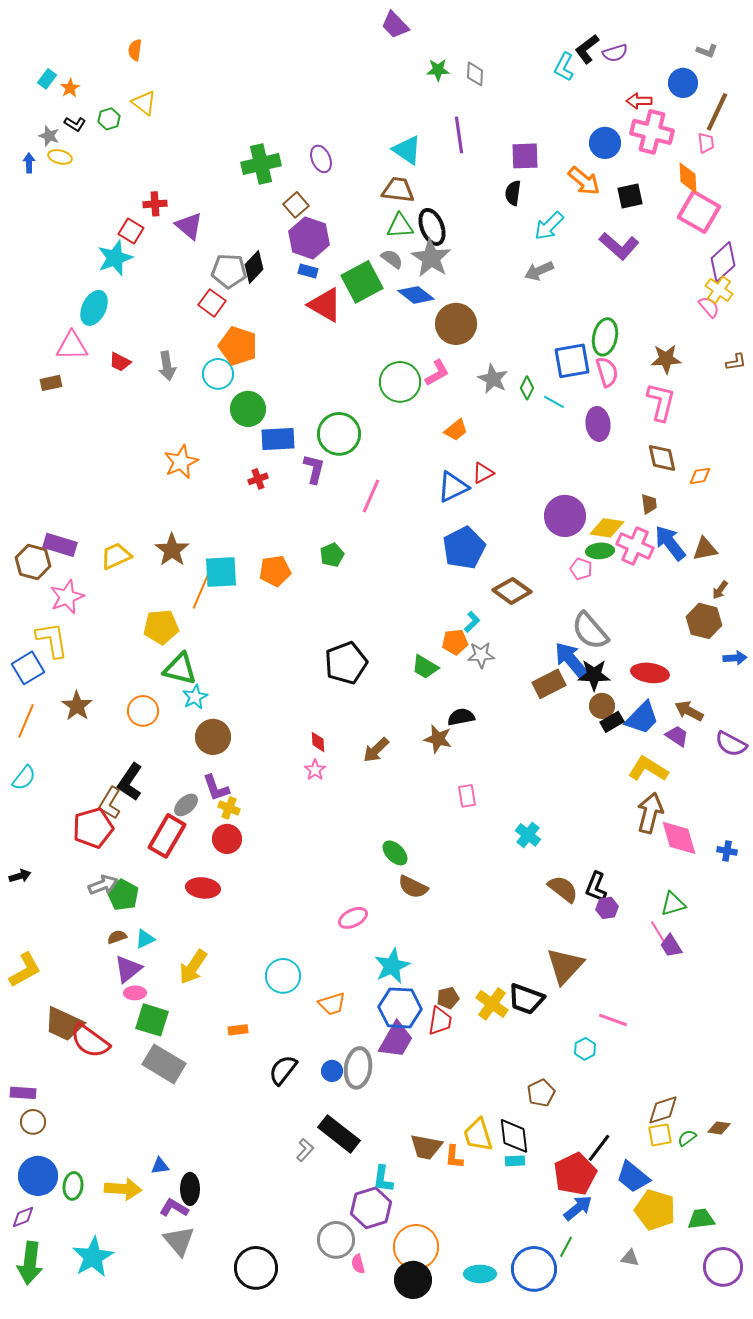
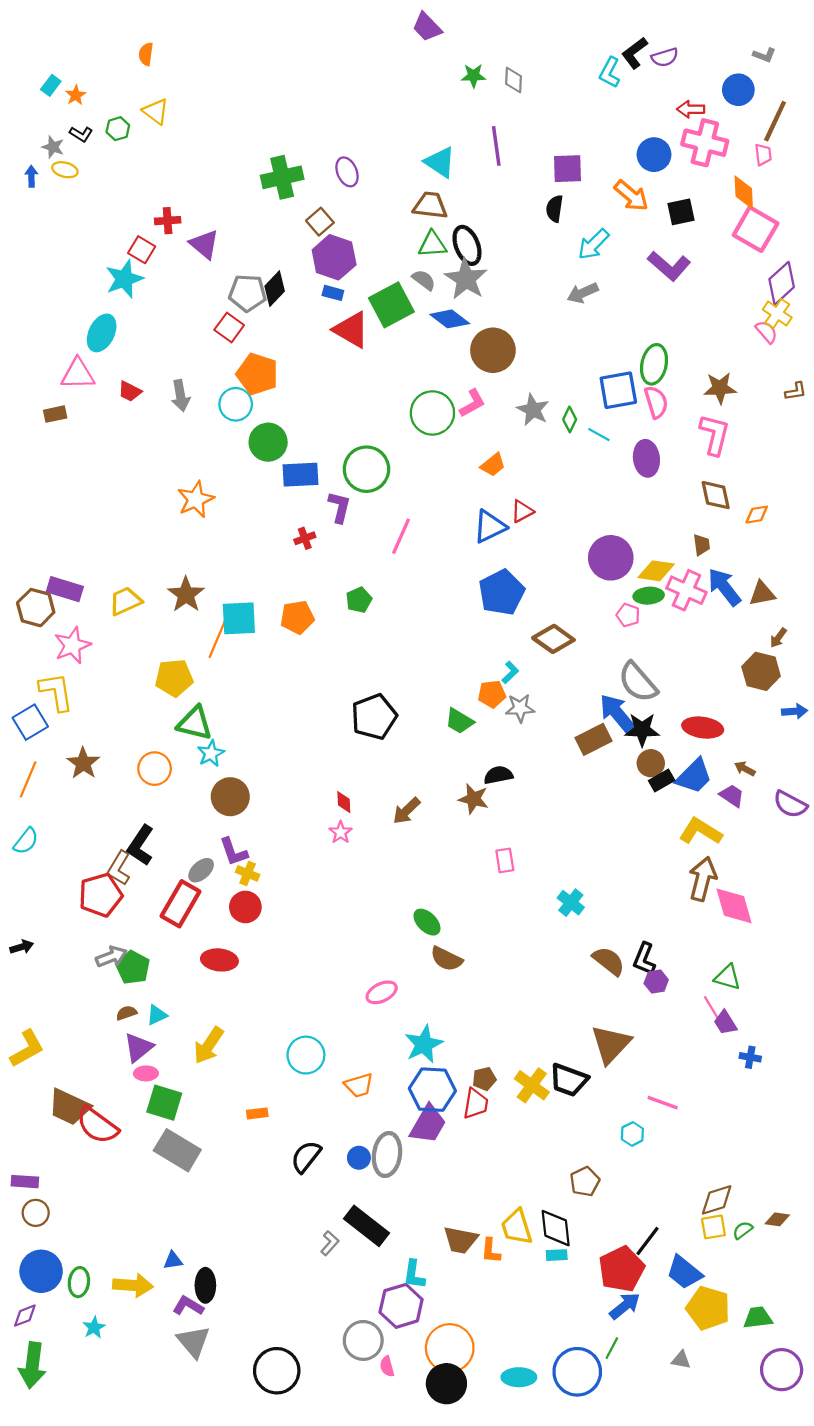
red cross: (258, 479) -> (305, 538), moved
brown arrow: (689, 711) -> (745, 769), size x0.7
blue cross: (727, 851) -> (750, 1057), moved
green triangle: (673, 904) -> (728, 977), turned 32
cyan star: (93, 1257) -> (94, 1327), moved, size x0.5

